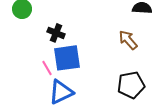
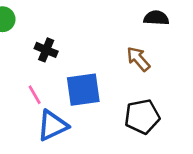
blue square: (67, 58) -> (83, 90), moved

